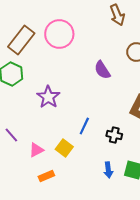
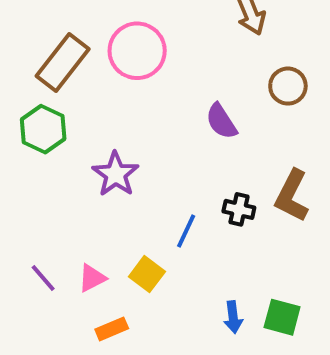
purple line: (11, 135) -> (43, 278), moved
black cross: (114, 135) -> (239, 209), moved

